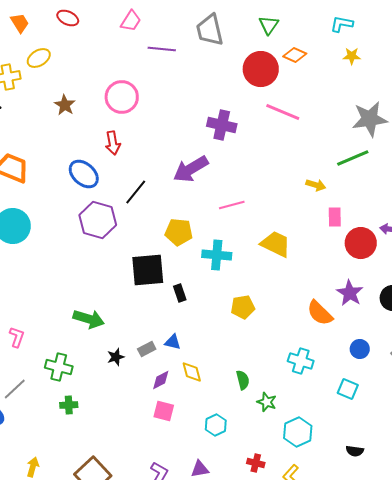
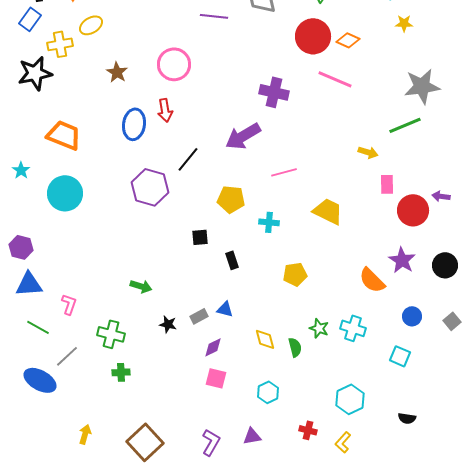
orange diamond: (295, 55) -> (348, 40), moved
blue ellipse: (84, 174) -> (134, 124), moved, turned 56
cyan cross: (217, 255) -> (269, 222), size x0.7
black square: (148, 270) -> (200, 237), size x0.5
green arrow: (89, 319) -> (141, 286), size x0.7
black star: (116, 357) -> (168, 324), turned 30
yellow diamond: (192, 372) -> (265, 339), moved
green star: (267, 402) -> (319, 328), moved

